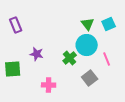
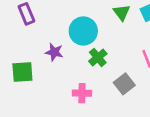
cyan circle: (87, 45) -> (83, 31), moved
pink cross: (49, 85) -> (82, 93), moved

